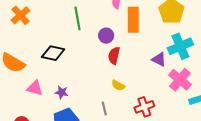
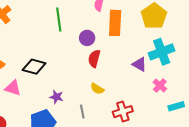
black diamond: (53, 53) -> (34, 67), moved
pink cross: (180, 80) -> (160, 85), size x0.6
purple star: (62, 92) -> (56, 97), moved

